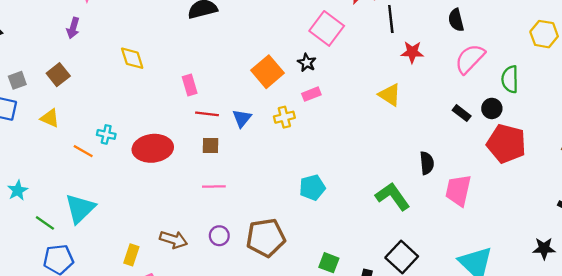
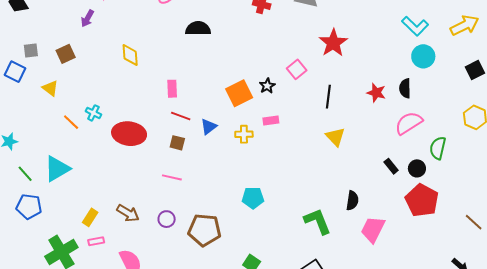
black line: (391, 19) -> (328, 97), moved
pink square: (327, 28) -> (297, 69), size x0.7
red star: (412, 52) -> (376, 93), moved
black star: (307, 63) -> (267, 86), moved

